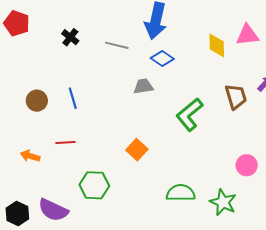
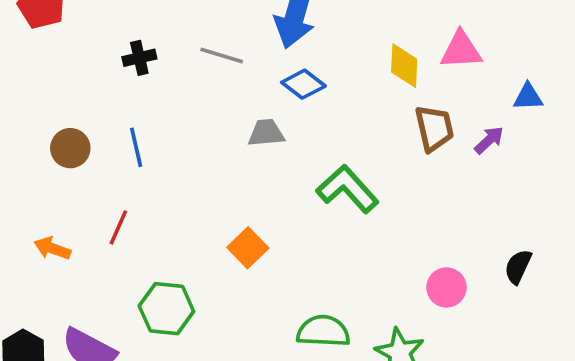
black cross: (70, 37) -> (139, 58), moved, turned 36
brown trapezoid: (236, 97) -> (434, 128), moved
green L-shape: (190, 114) -> (347, 189), turned 84
red line: (66, 142) -> (118, 227), turned -66

